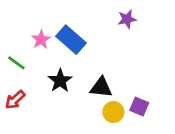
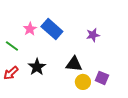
purple star: (127, 19) -> (93, 35), moved
black star: (60, 81) -> (37, 67), moved

